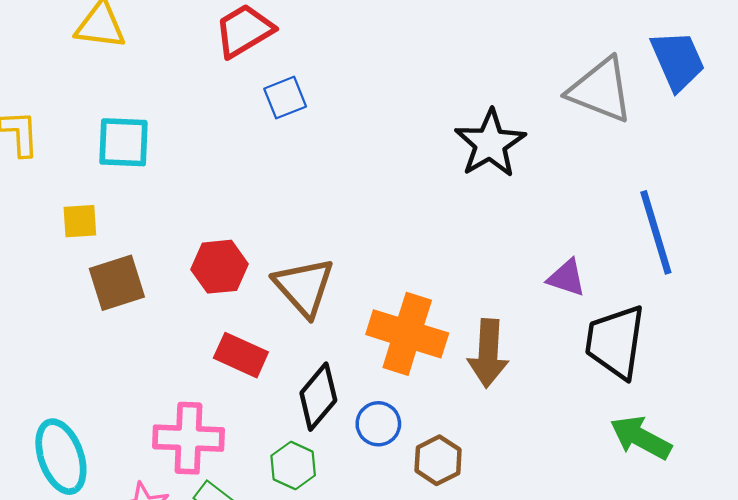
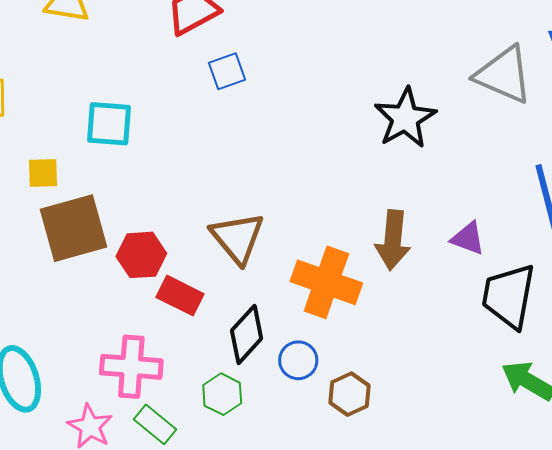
cyan square: (123, 142) -> (109, 124), moved
red hexagon: (220, 267) -> (141, 255), moved
brown square: (117, 283) -> (74, 228), size x1.4
brown arrow: (488, 353) -> (393, 240), moved

